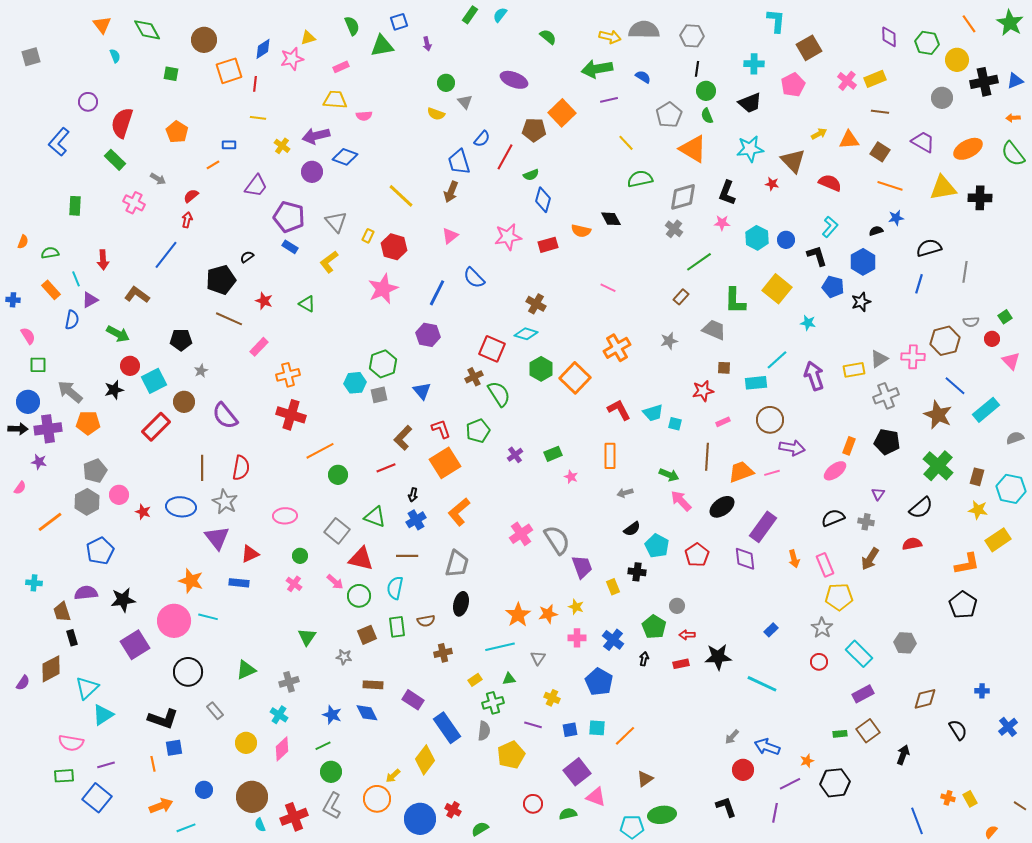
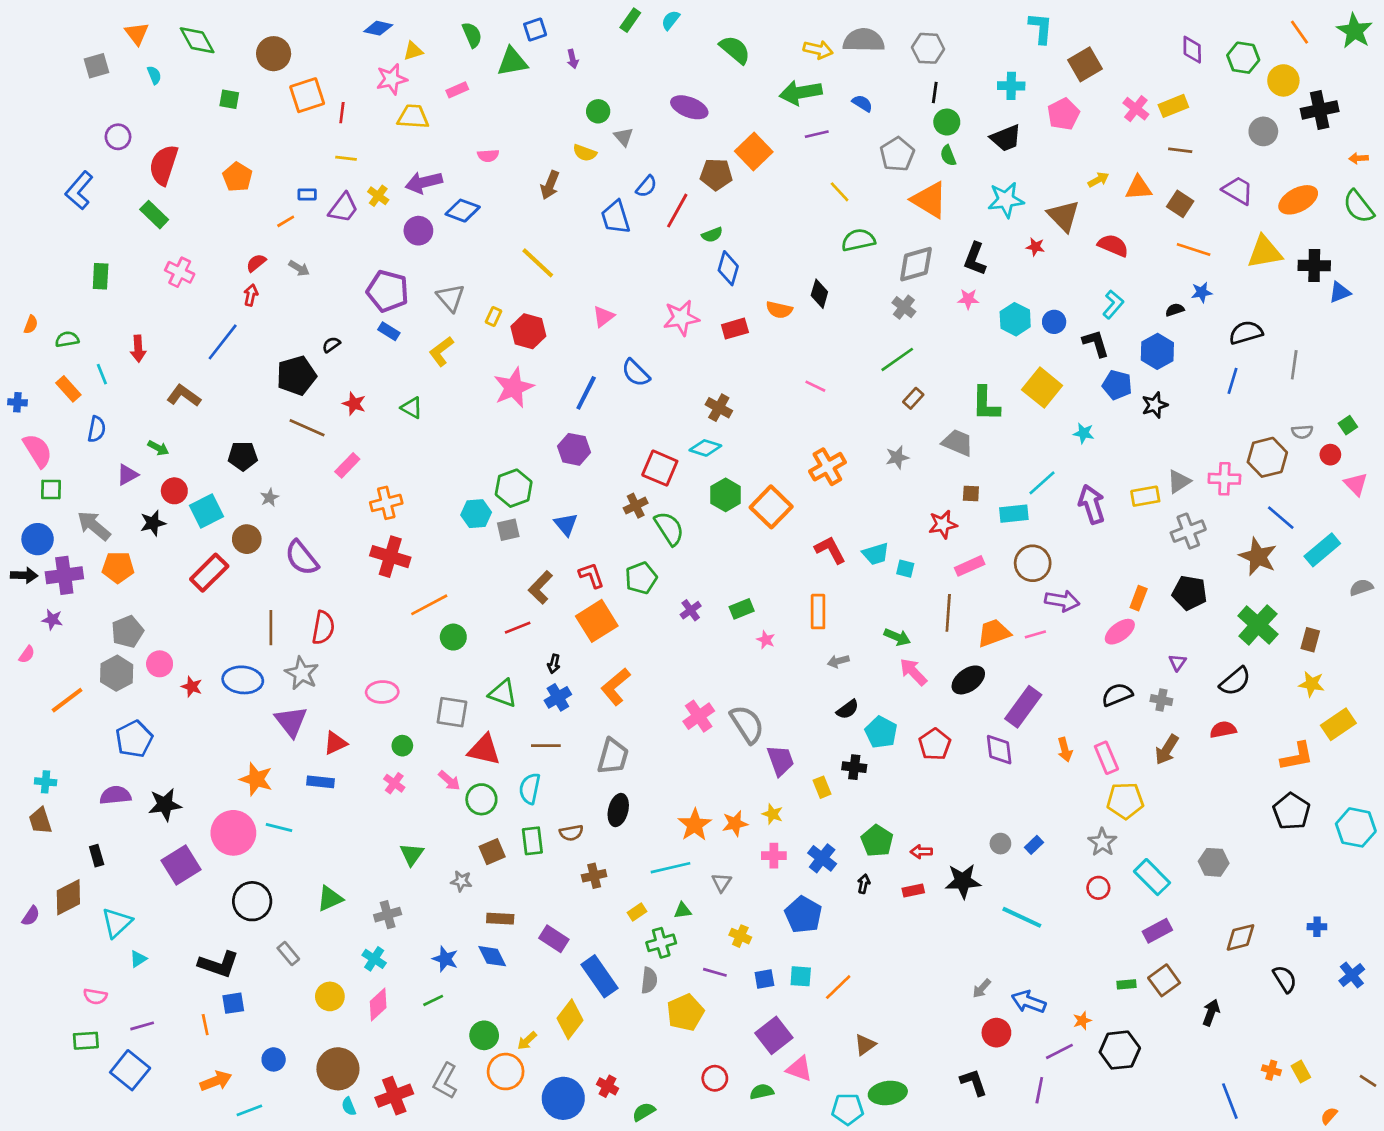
green semicircle: (548, 37) -> (735, 50), size x1.4
blue diamond: (263, 49) -> (378, 28), moved, turned 45
gray square: (31, 57) -> (97, 66), moved
blue triangle: (1015, 81) -> (1340, 292), moved
yellow trapezoid: (335, 100) -> (413, 117), moved
gray arrow: (158, 179) -> (299, 268), moved
purple trapezoid: (256, 186) -> (343, 208), moved
brown arrow: (451, 192) -> (550, 185), moved
black diamond: (611, 219) -> (819, 294), turned 45
green line: (699, 262) -> (897, 359), moved
purple triangle: (90, 300) -> (127, 475), moved
green arrow: (118, 334) -> (158, 448), size x0.7
pink semicircle: (28, 336) -> (38, 451), size x1.5
pink rectangle: (723, 422) -> (970, 566), size x1.5
cyan hexagon: (1011, 489) -> (1356, 827), moved
gray square: (337, 531) -> (452, 712), turned -30
gray circle: (677, 606) -> (1000, 844), moved
brown trapezoid: (62, 612) -> (40, 821), moved
cyan triangle: (103, 715) -> (138, 959), size x0.6
pink semicircle: (71, 743) -> (95, 996), size x0.7
green circle: (331, 772) -> (484, 1035), moved

